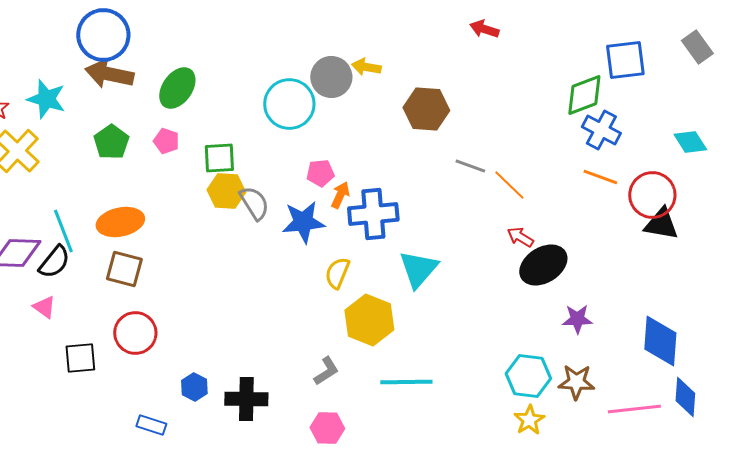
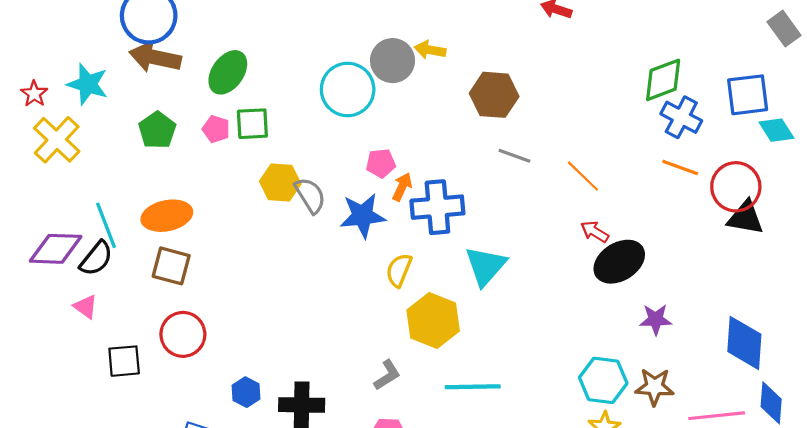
blue square: (625, 60) -> (748, 95), moved
green square: (219, 158) -> (252, 124), moved
gray line: (470, 166) -> (514, 156), moved

